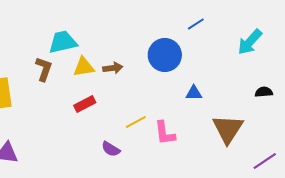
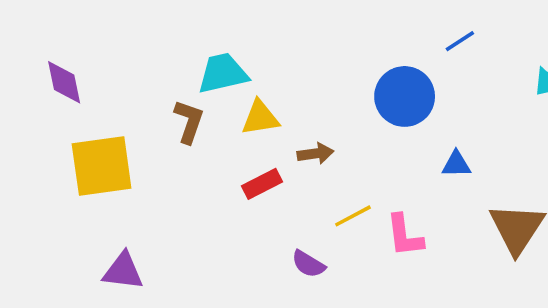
brown arrow: (113, 68) -> (315, 154), moved

